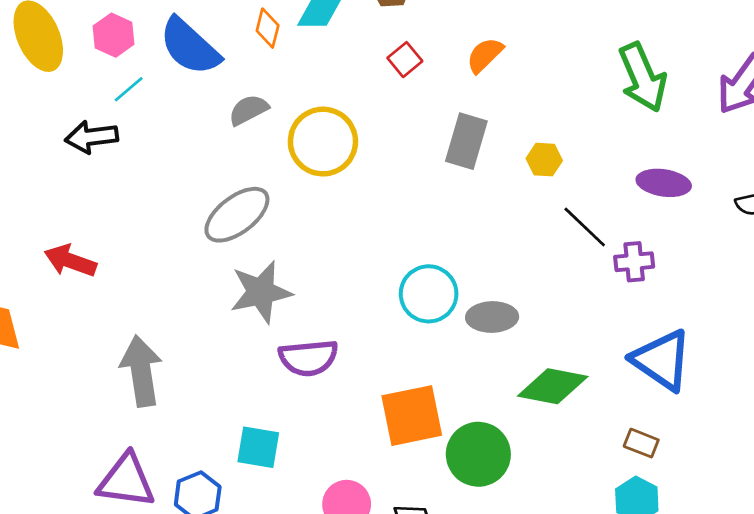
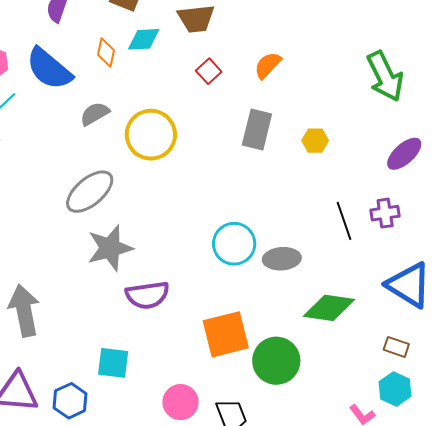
purple ellipse: (664, 183) -> (404, 154), turned -48
black line: (585, 227) -> (344, 221), moved, turned 30

